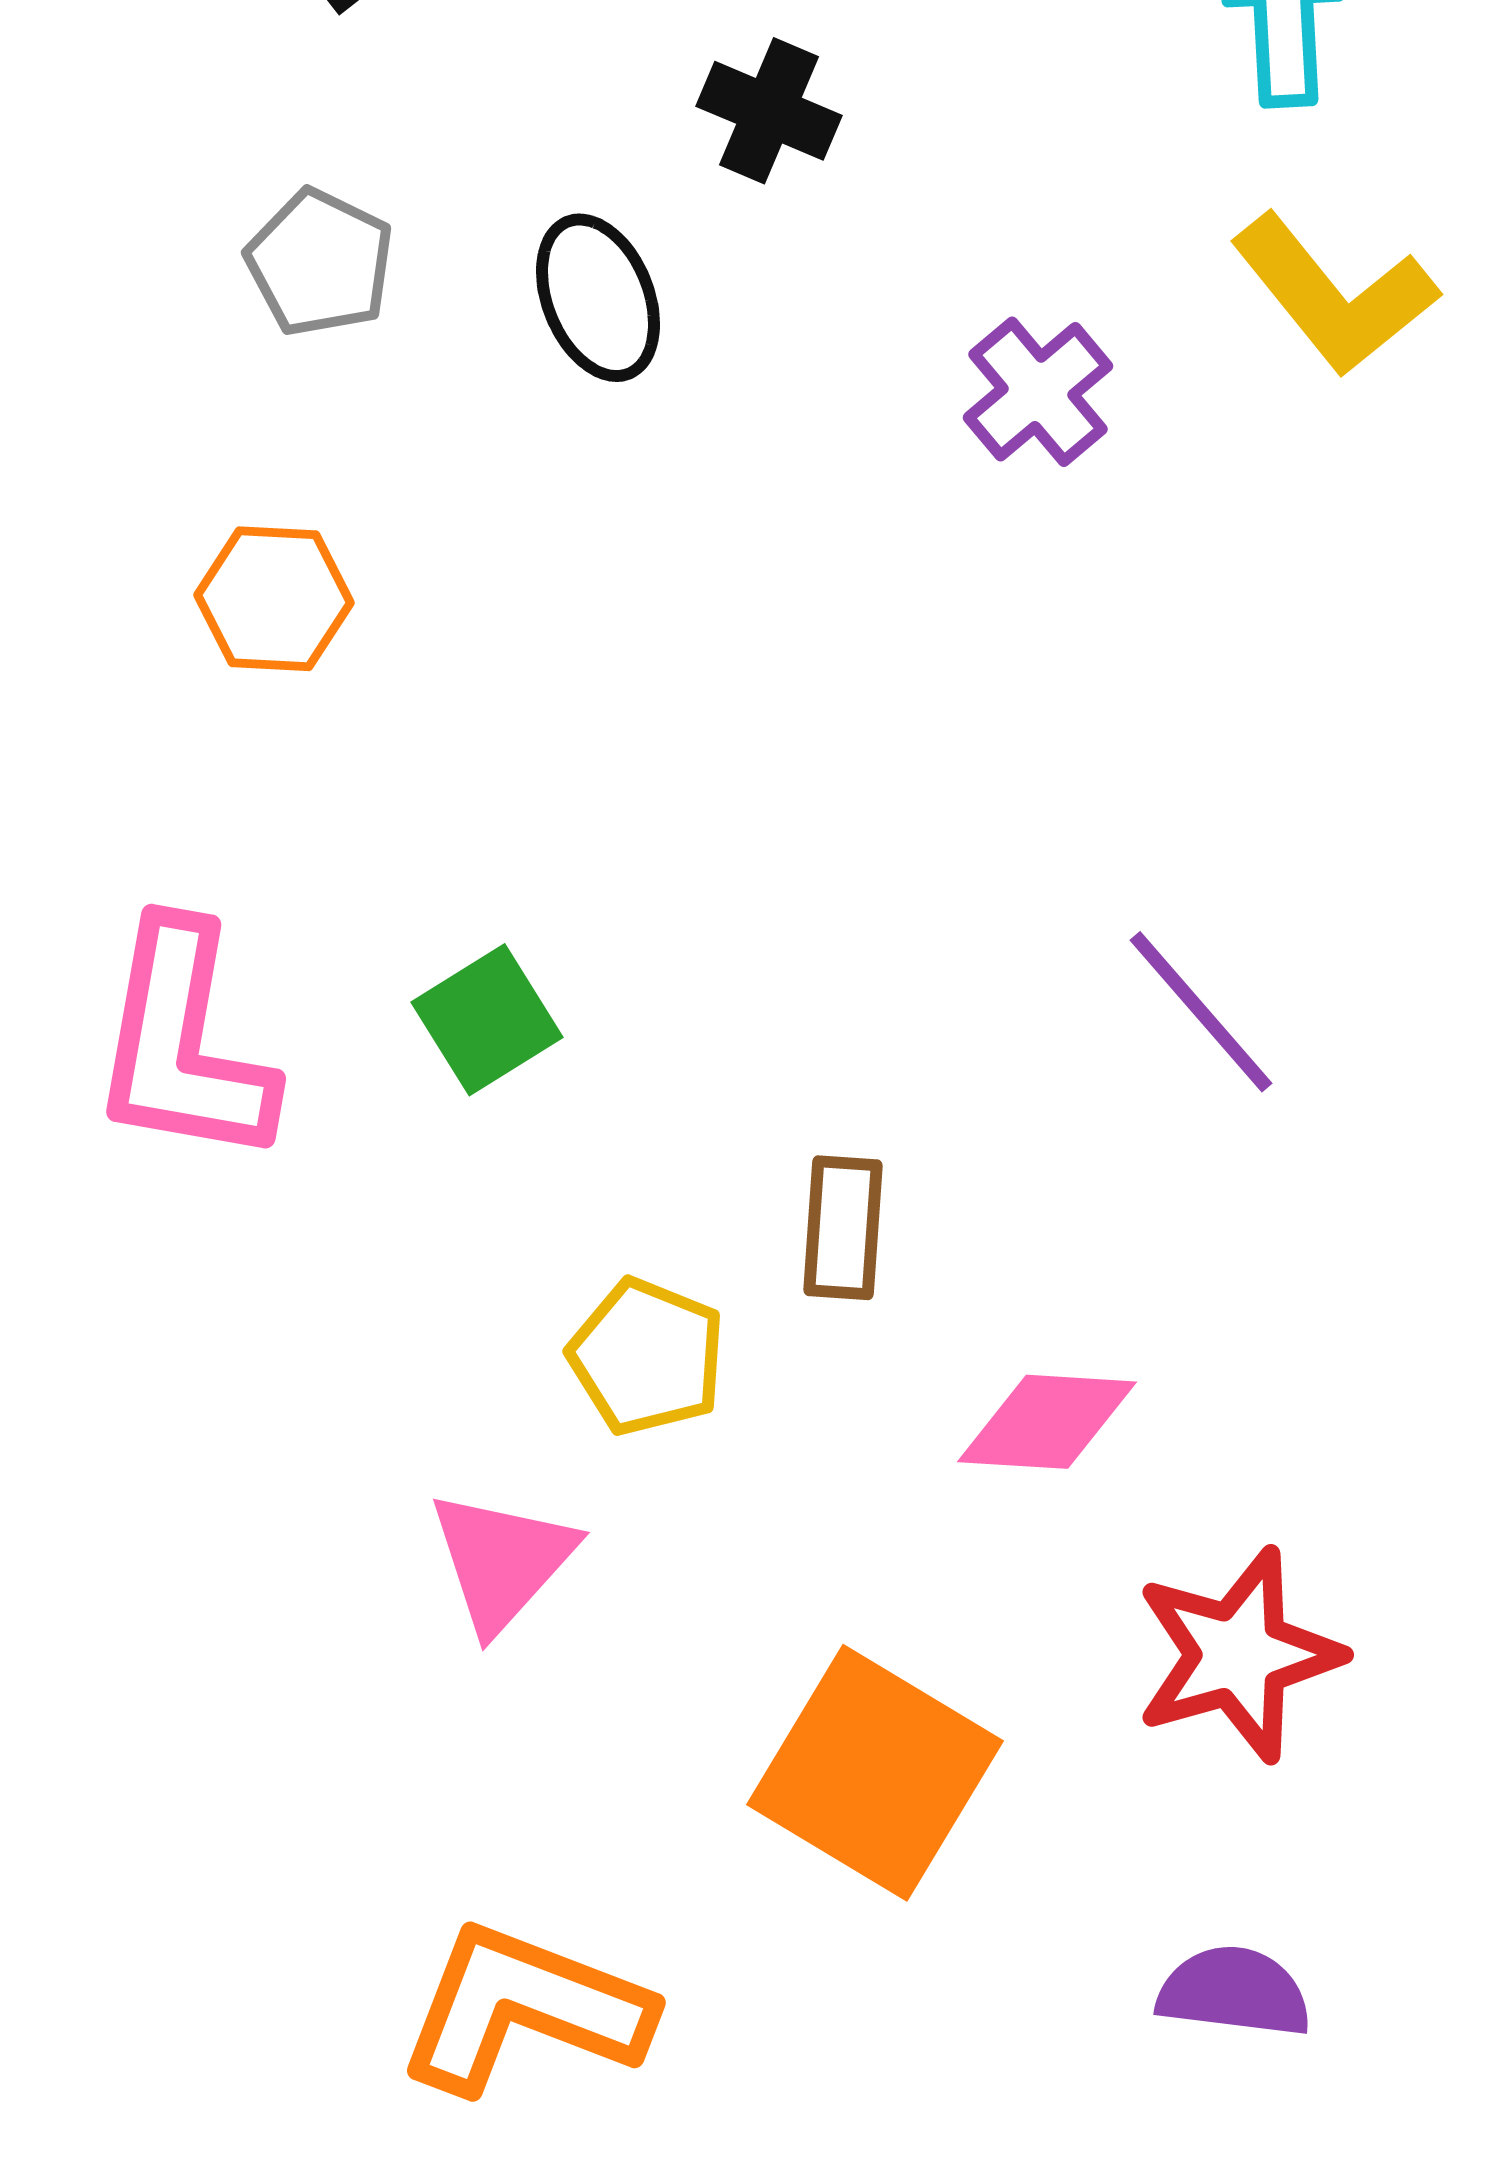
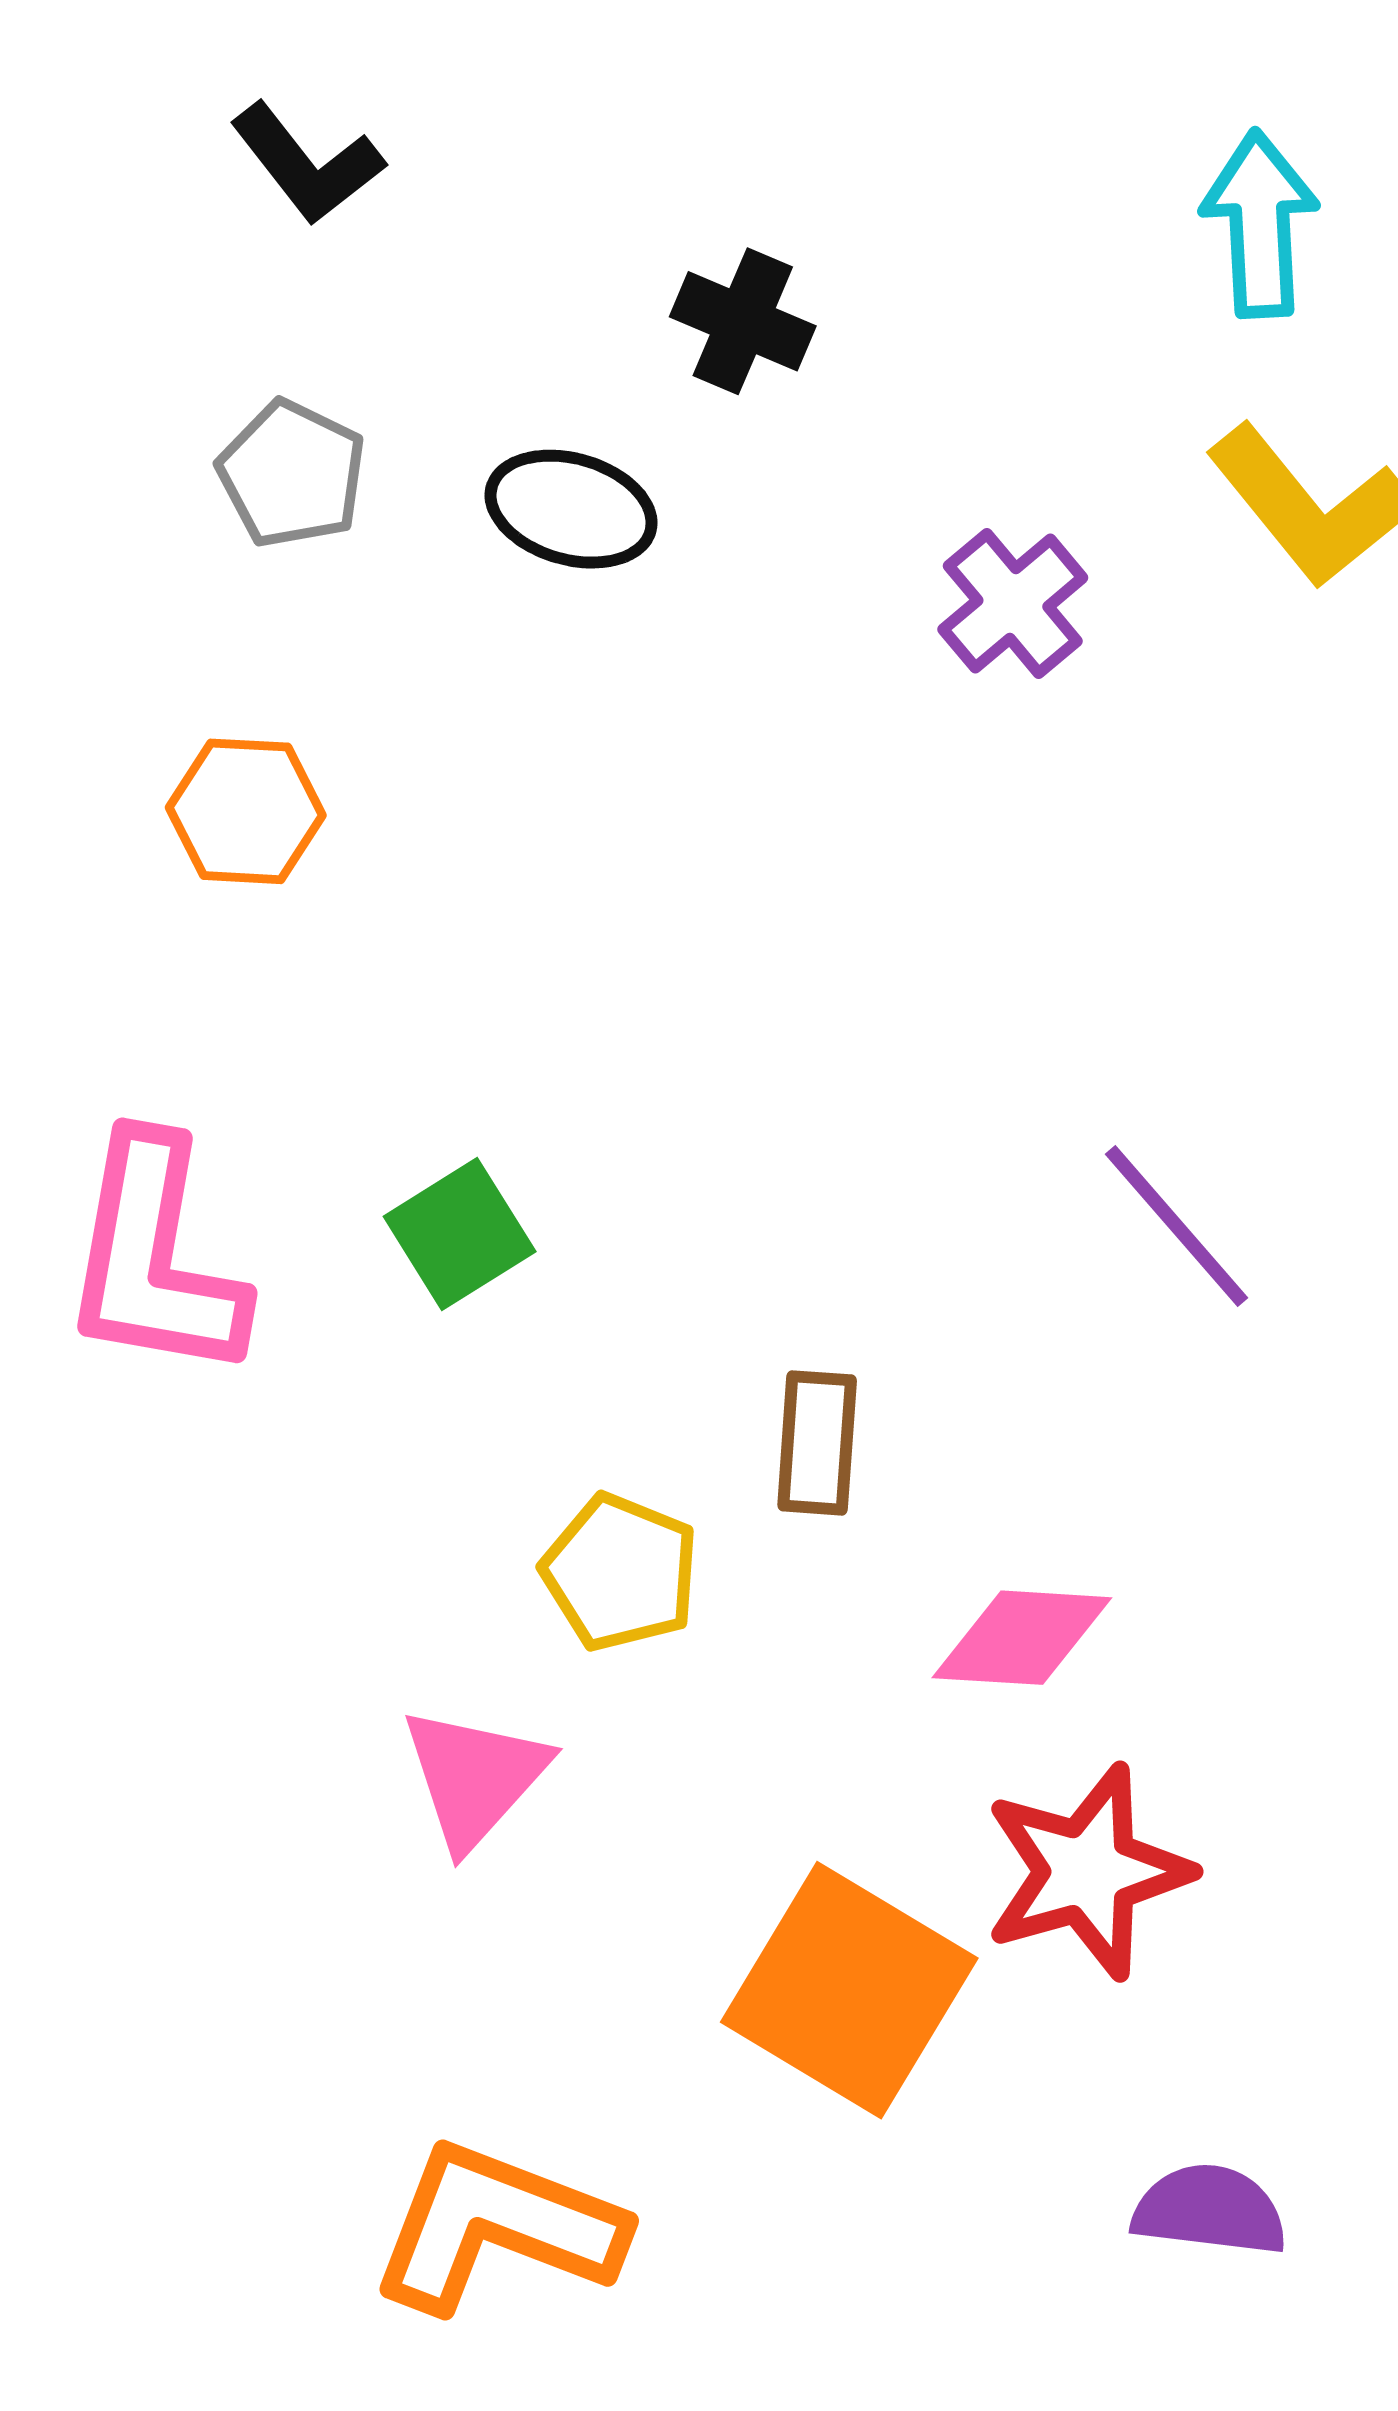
black ellipse: (598, 298) -> (571, 509), turned -52
red star: (1238, 1655) -> (1087, 1872), moved

